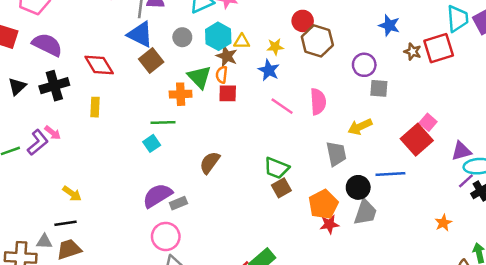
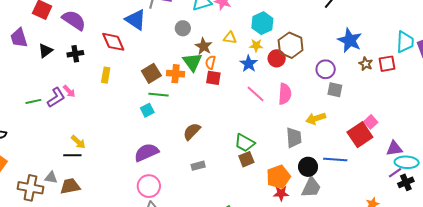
red circle: (303, 21) -> (277, 58), moved
blue star: (389, 25) -> (350, 40), size x1.4
blue triangle: (140, 34) -> (136, 20), moved
cyan hexagon: (218, 36) -> (262, 23), moved
red square: (439, 48) -> (387, 64), size x0.7
brown star: (227, 56) -> (204, 46), moved
brown square: (151, 60) -> (151, 73), moved
black cross: (54, 86) -> (75, 54), size x0.7
gray rectangle: (178, 203) -> (198, 166), moved
black line: (66, 223) -> (72, 155), moved

